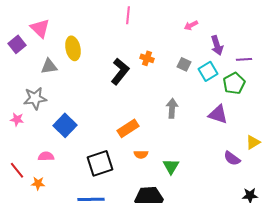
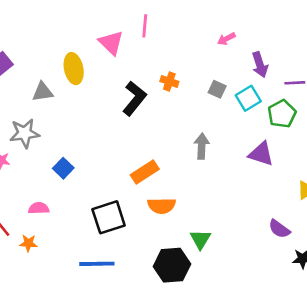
pink triangle: (40, 28) -> (111, 43), moved
blue square: (65, 125) -> (63, 168), size x0.7
orange semicircle: (141, 154) -> (162, 206), size x1.5
purple semicircle: (232, 158) -> (279, 229), moved
green triangle: (171, 166) -> (200, 239), moved

